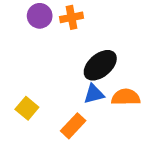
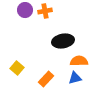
black ellipse: (100, 65) -> (63, 41), turned 30
blue triangle: (94, 94) -> (75, 78), moved

